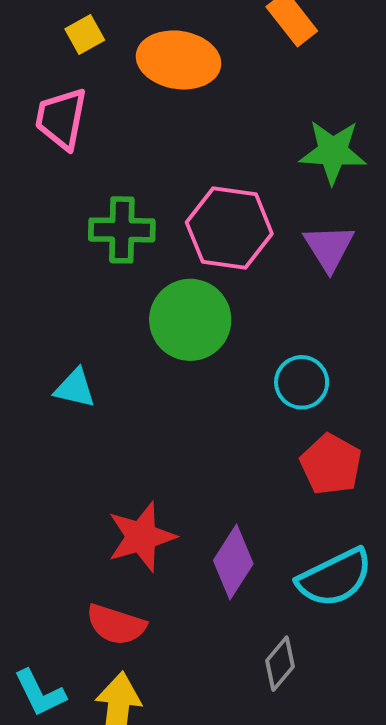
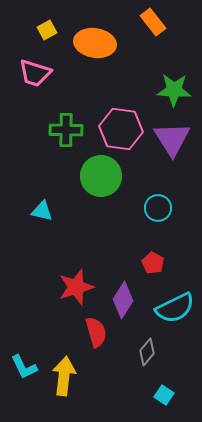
pink trapezoid: (61, 119) -> (35, 73), turned -84
purple triangle: (329, 248) -> (172, 139), size x1.4
red pentagon: (331, 464) -> (153, 263), moved, size x0.7
red semicircle: (116, 625) -> (96, 332), moved, turned -124

